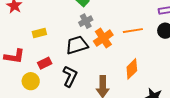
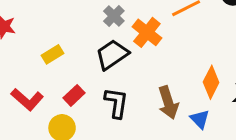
red L-shape: (14, 56) -> (27, 99), turned 50
orange diamond: (132, 69) -> (211, 82), moved

